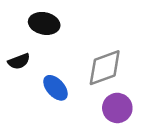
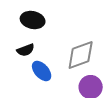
black semicircle: (19, 61) -> (26, 50), moved

